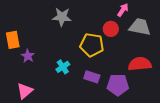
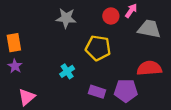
red circle: (111, 29) -> (111, 16), moved
purple star: (28, 56) -> (15, 66), moved
purple rectangle: (92, 77) -> (97, 92), moved

